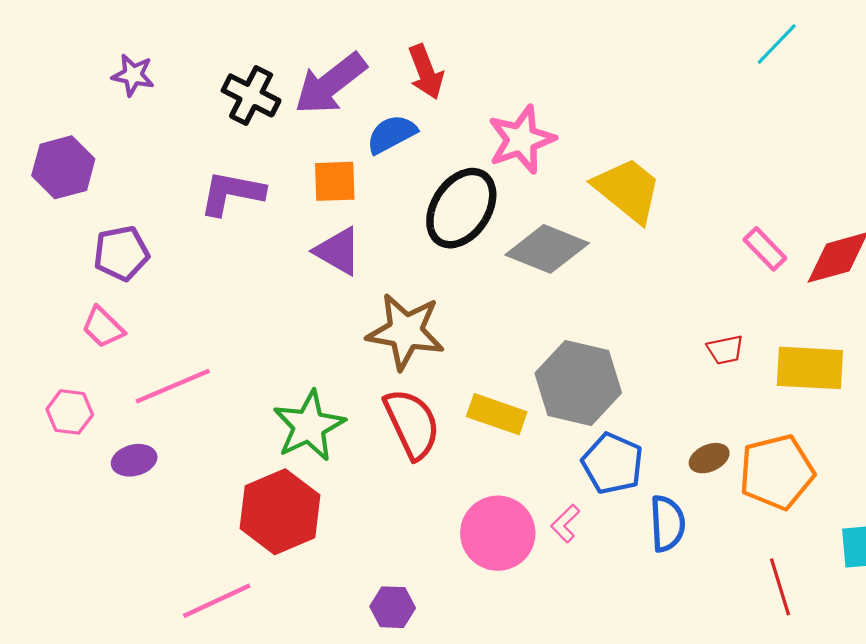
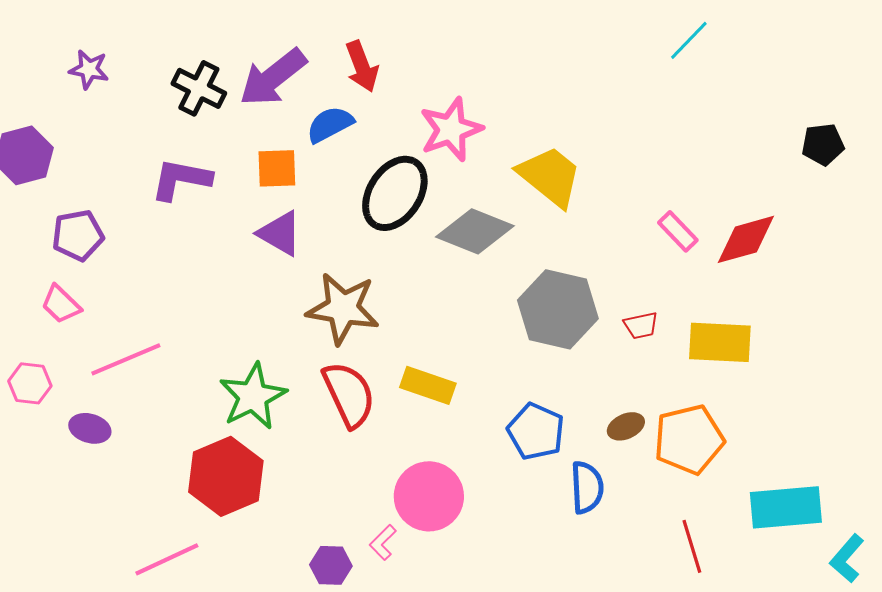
gray hexagon: (578, 383) -> (558, 309), moved
purple ellipse: (134, 460) -> (90, 428), turned 30
pink L-shape: (565, 524) -> (383, 542), moved

